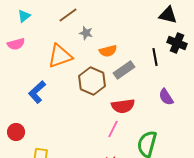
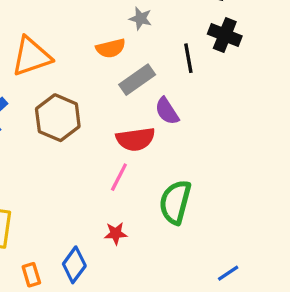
gray star: (86, 33) -> (140, 18), moved
brown hexagon: (92, 81) -> (58, 118), moved
purple semicircle: (166, 97) -> (167, 111), moved

